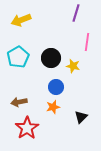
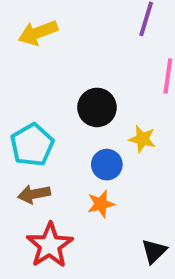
cyan pentagon: (18, 57) -> (32, 145), moved
yellow star: (73, 66) -> (142, 139), moved
black triangle: (81, 117) -> (154, 251), moved

